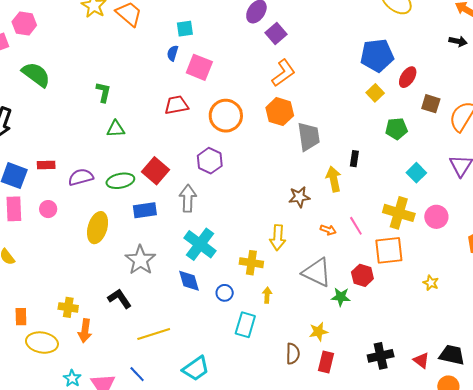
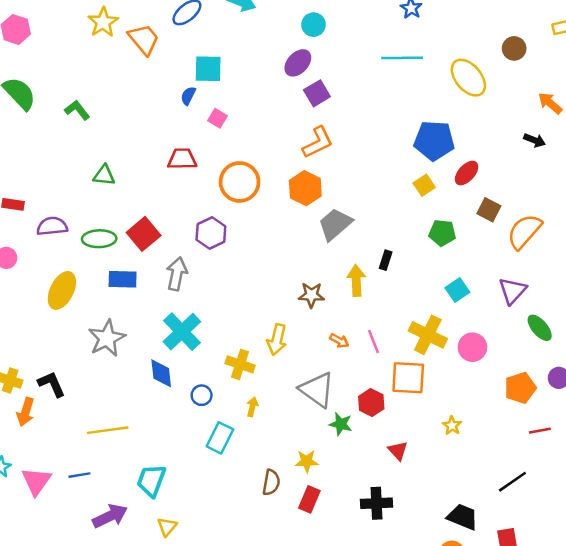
cyan square: (185, 29) -> (208, 69), size x1.4
pink square: (199, 67) -> (218, 118), size x0.6
green L-shape: (103, 92) -> (77, 110), moved, turned -60
gray trapezoid: (309, 137) -> (335, 224), turned -132
black L-shape: (120, 299) -> (52, 384), moved
red triangle: (421, 360) -> (398, 451), moved
cyan trapezoid: (196, 369) -> (151, 480), turned 136
blue line: (137, 374) -> (79, 475), turned -66

